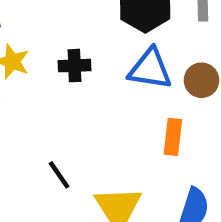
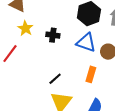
black line: (59, 175) -> (55, 79), moved, turned 72

